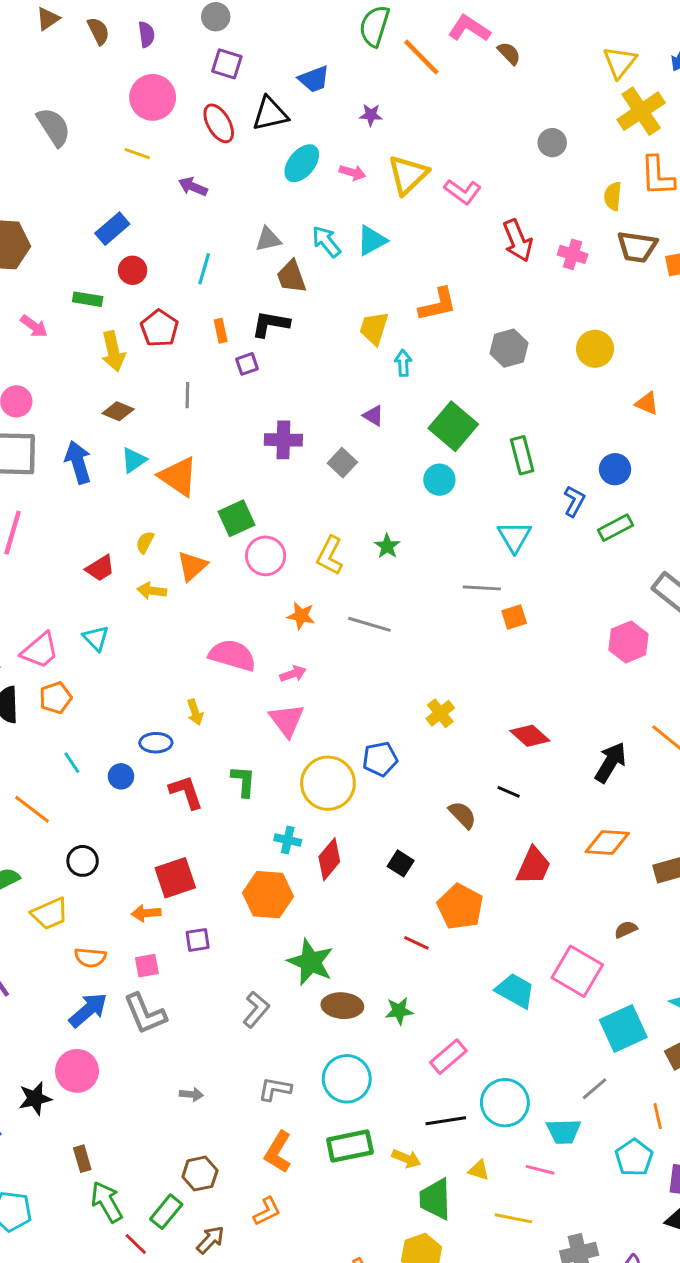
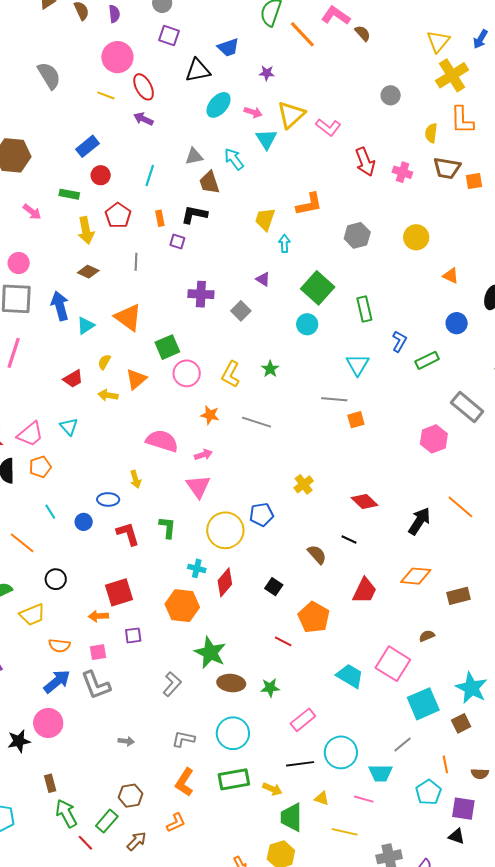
red ellipse: (219, 123) -> (144, 87), moved
cyan triangle: (372, 240) -> (266, 139), moved, turned -35
purple square: (247, 364) -> (177, 241), turned 35
cyan triangle: (134, 460) -> (86, 326), moved
blue circle: (615, 469) -> (457, 323), moved

